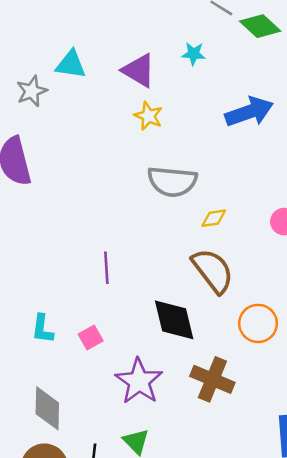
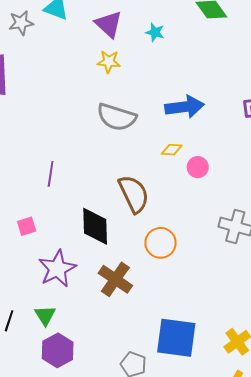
cyan star: (194, 54) -> (155, 32), moved
blue arrow: (249, 112) -> (184, 107), moved
yellow star: (148, 116) -> (109, 62), turned -30
yellow diamond: (214, 218) -> (172, 150), moved

